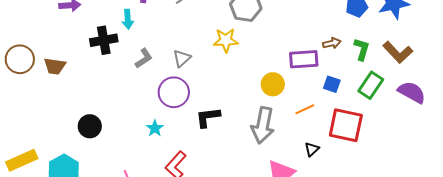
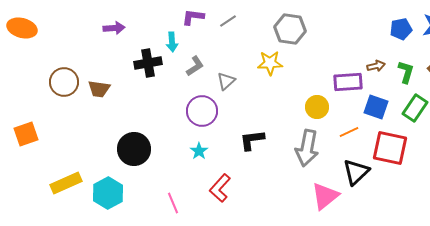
gray L-shape: (144, 58) -> (195, 66), moved
blue square: (332, 84) -> (376, 107), size x1.4
purple circle: (174, 92) -> (202, 111), moved
black circle: (90, 126) -> (134, 149), size x1.4
black triangle: (312, 149) -> (356, 172), size x1.8

